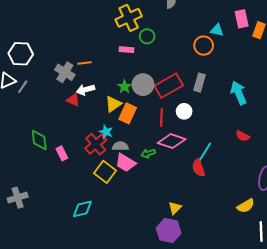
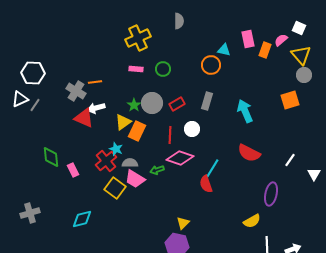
green circle: (147, 36) -> (163, 69), moved
red rectangle: (169, 86) -> (177, 104), size x0.6
red triangle: (73, 100) -> (84, 118), size x1.5
red semicircle: (243, 136) -> (249, 153), size x1.6
cyan diamond: (82, 209) -> (82, 219), moved

